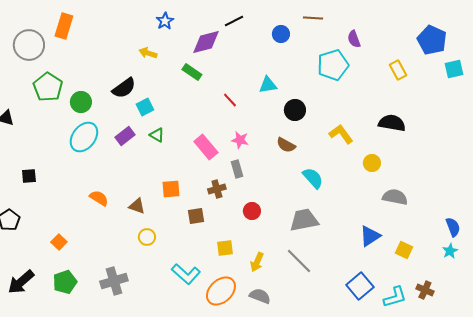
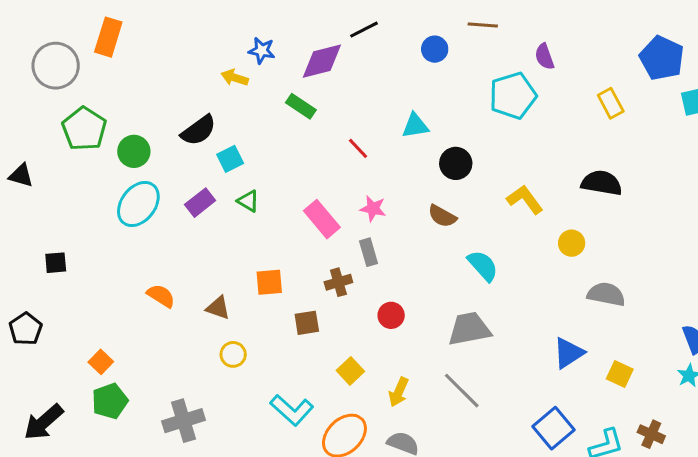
blue star: (165, 21) -> (262, 51), moved, turned -30
yellow square: (225, 248) -> (350, 371), turned -36
green pentagon: (65, 282) -> (110, 401), moved

